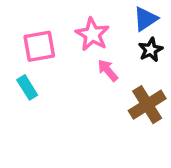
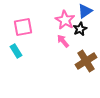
pink star: (92, 34) -> (65, 20), moved
black star: (151, 50) -> (80, 29), moved

